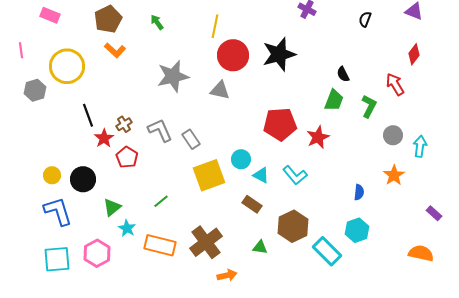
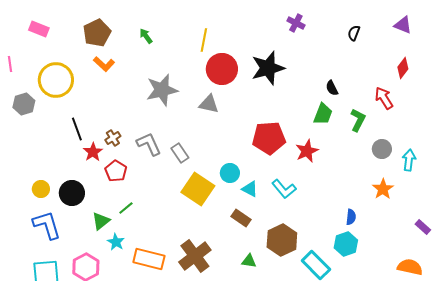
yellow square: (209, 175) -> (198, 189), turned -36
blue semicircle: (359, 192) -> (351, 217), moved
green line: (161, 201) -> (126, 208), moved

